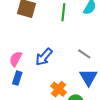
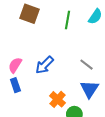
blue rectangle: (17, 78) -> (15, 85), turned -40

